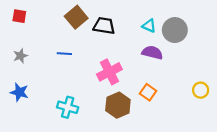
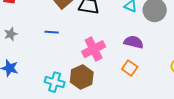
purple semicircle: (152, 53) -> (134, 42), moved
brown hexagon: (118, 105) -> (82, 77), moved

